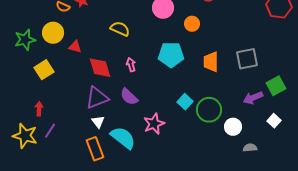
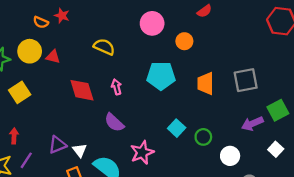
red triangle: (75, 47) -> (53, 57), moved
purple triangle: (97, 98) -> (57, 145), moved, size x0.7
green circle: (209, 110) -> (203, 137), size x0.6

